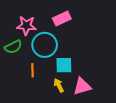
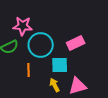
pink rectangle: (62, 18) -> (76, 43), moved

